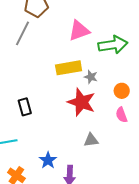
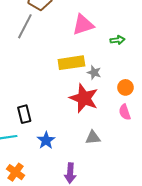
green arrow: (113, 45) -> (117, 40), size x0.5
black rectangle: (25, 107) -> (24, 114), moved
blue star: (48, 160) -> (46, 140), moved

